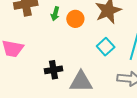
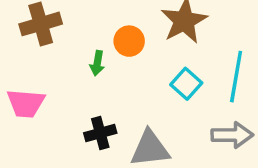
green arrow: (55, 14) -> (97, 63), moved

